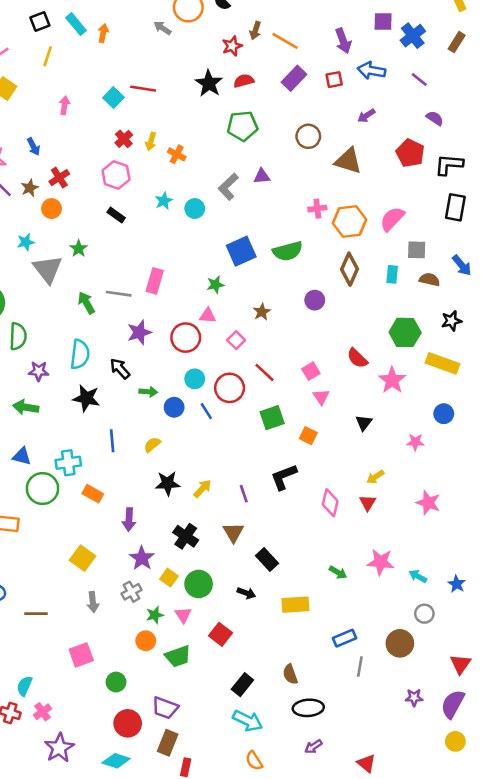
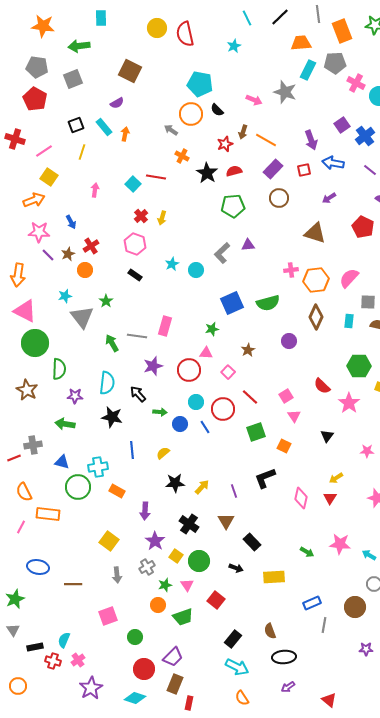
purple square: (383, 21) -> (342, 125), turned -35
brown circle: (308, 136) -> (279, 198), moved
orange cross: (177, 154) -> (182, 156), moved
purple trapezoid: (165, 708) -> (173, 657), turned -65

